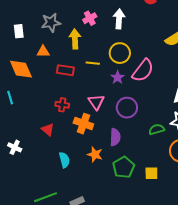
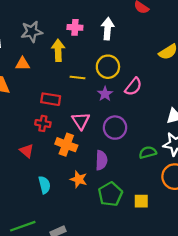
pink cross: (90, 18) -> (75, 27), turned 32
red rectangle: (65, 70) -> (51, 99), moved
pink semicircle: (143, 71) -> (133, 87), size x0.7

